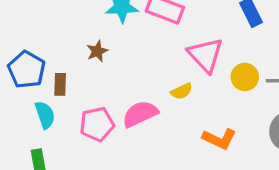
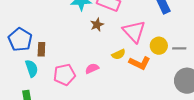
brown star: (97, 51) -> (97, 25), moved
pink semicircle: (140, 114) -> (92, 68), size x0.6
orange L-shape: (219, 139) -> (140, 63), moved

